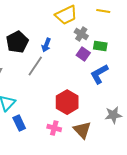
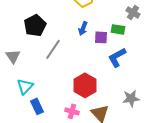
gray cross: (81, 34) -> (133, 12), moved
blue arrow: (46, 45) -> (83, 28), moved
purple square: (83, 54) -> (101, 37), turned -32

